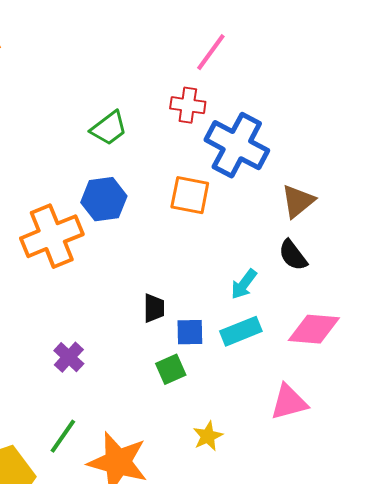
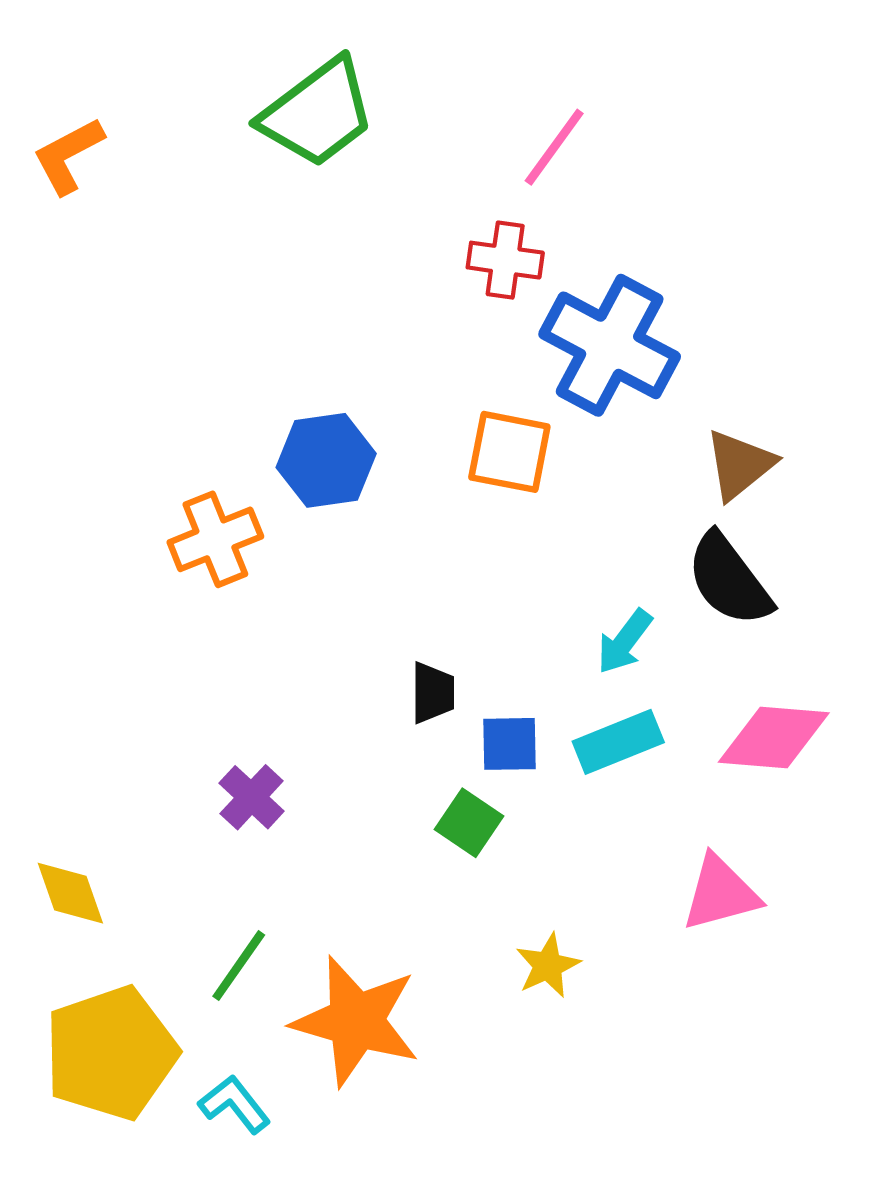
green trapezoid: (109, 128) -> (318, 113), moved, size x1.5
orange cross: (52, 236) -> (215, 539), size x0.7
black semicircle: (293, 255) -> (729, 580), size x1.4
green square: (171, 369) -> (469, 823), turned -32

